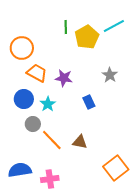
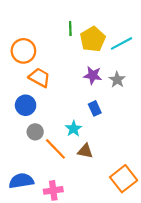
cyan line: (114, 26) -> (121, 43), moved
purple star: (64, 78) -> (93, 75), moved
cyan star: (48, 104) -> (74, 129), moved

